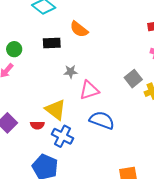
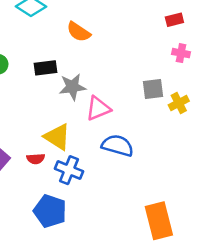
black rectangle: (52, 43) -> (45, 68), moved
gray star: (71, 72) -> (72, 87), size x1.5
gray square: (133, 79) -> (153, 89), turned 36

